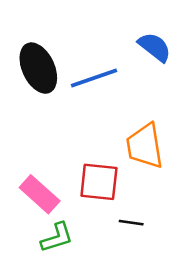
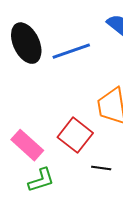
red square: (99, 182) -> (75, 135), turned 32

